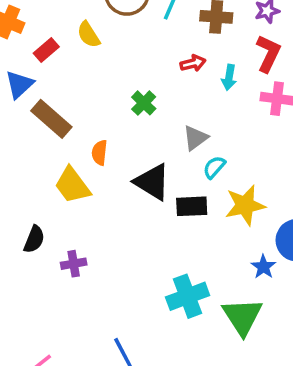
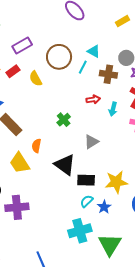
red rectangle: (46, 50) -> (13, 71), moved
cyan semicircle: (214, 167) -> (87, 201), moved
purple cross: (74, 264) -> (17, 207), size x1.6
blue star: (263, 267) -> (104, 207), moved

